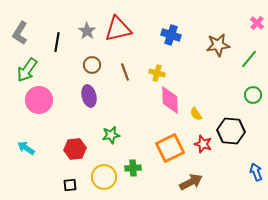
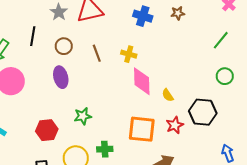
black line: (57, 42) -> (33, 36), moved
brown star: (218, 45) -> (178, 13), moved, size x0.6
red star: (203, 144) -> (175, 125), turned 30
orange square: (170, 148) -> (142, 129), turned 32

